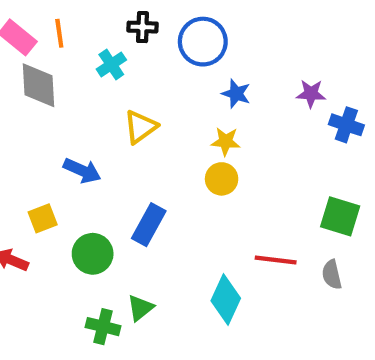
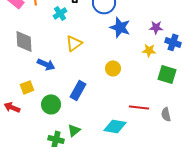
gray diamond: (39, 85) -> (24, 41), moved
blue star: (236, 94) -> (120, 27), size x1.5
yellow star: (226, 141) -> (149, 50), moved
green square: (340, 216) -> (167, 74), moved
cyan diamond: (226, 300) -> (115, 126), turned 75

